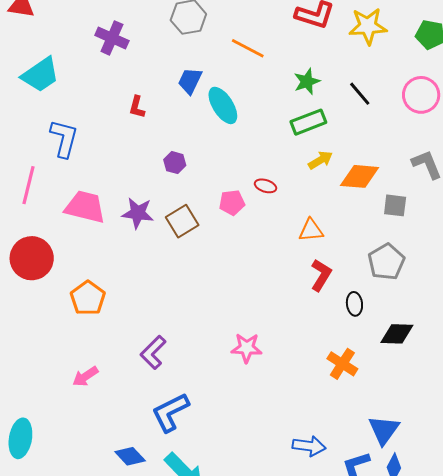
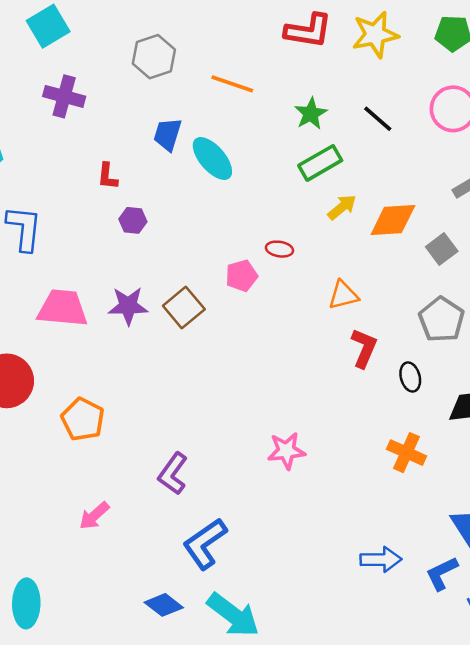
purple hexagon: (175, 163) -> (133, 220), moved
gray square: (395, 205) -> (442, 249), turned -35

